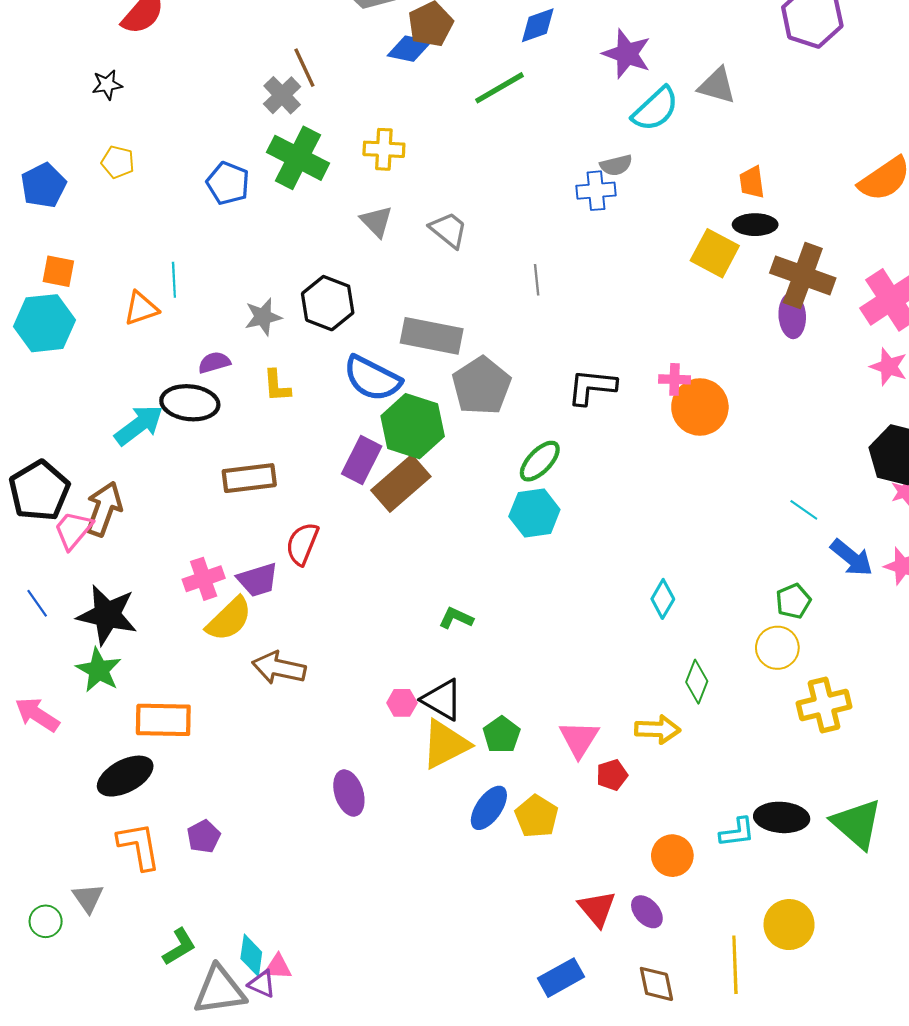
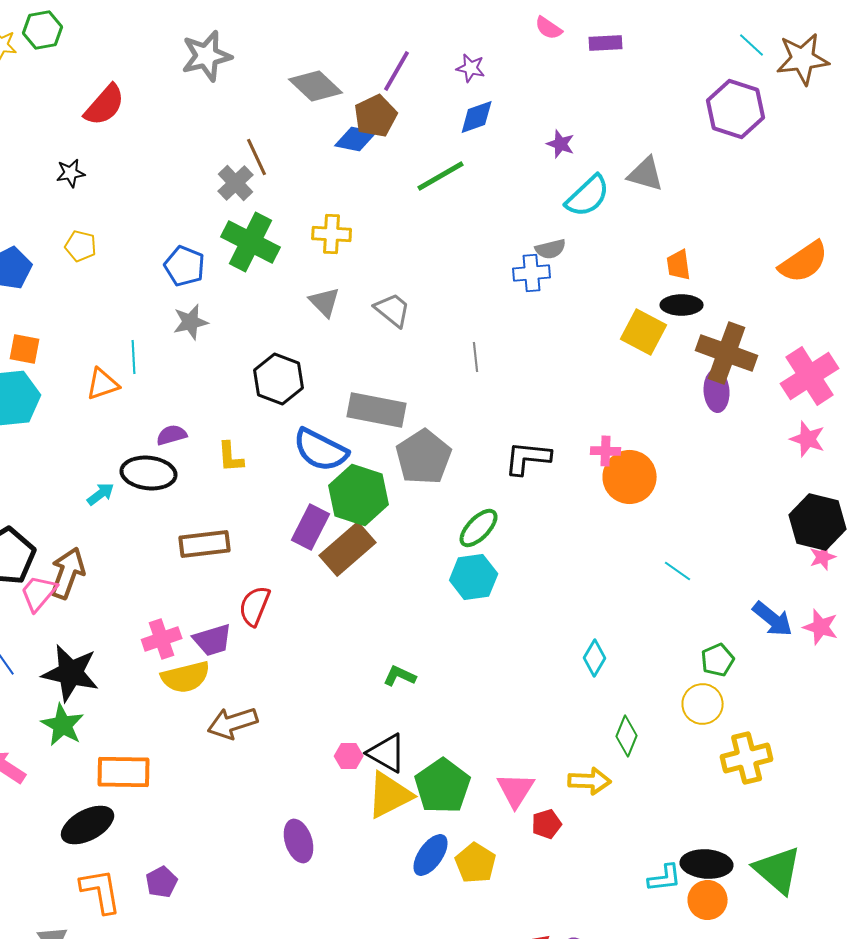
purple star: (627, 54) -> (561, 144), size x0.6
gray star: (263, 317) -> (191, 322), moved
cyan arrow: (139, 425) -> (101, 494), size x0.6
cyan line: (804, 510) -> (678, 571), moved
yellow semicircle: (229, 619) -> (186, 677), turned 30
brown arrow: (279, 668) -> (233, 723), turned -30
green pentagon: (502, 735) -> (443, 786), size x1.6
orange circle: (672, 856) -> (708, 900), moved

